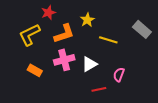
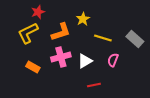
red star: (48, 13) -> (38, 12), moved
gray rectangle: (142, 29) -> (135, 39), moved
pink semicircle: (119, 75) -> (113, 60), moved

